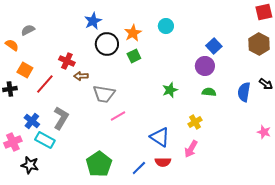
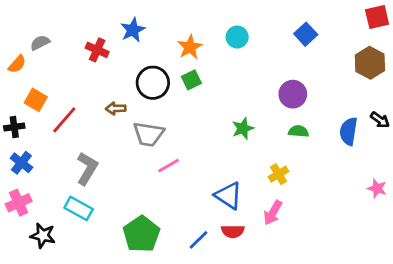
black circle: (107, 44) -> (153, 83), moved
orange semicircle: (12, 45) -> (17, 64), turned 96
blue square: (214, 46) -> (306, 34), moved
red cross: (67, 61) -> (97, 50), moved
blue cross: (32, 121) -> (21, 163), moved
cyan rectangle: (45, 140) -> (79, 208), moved

